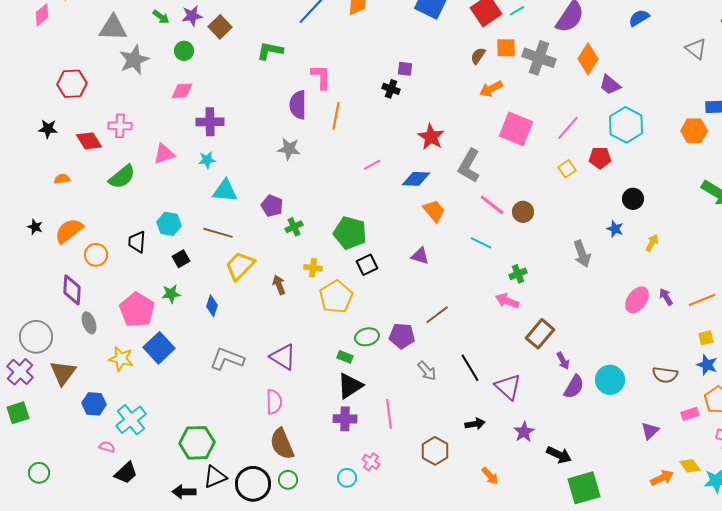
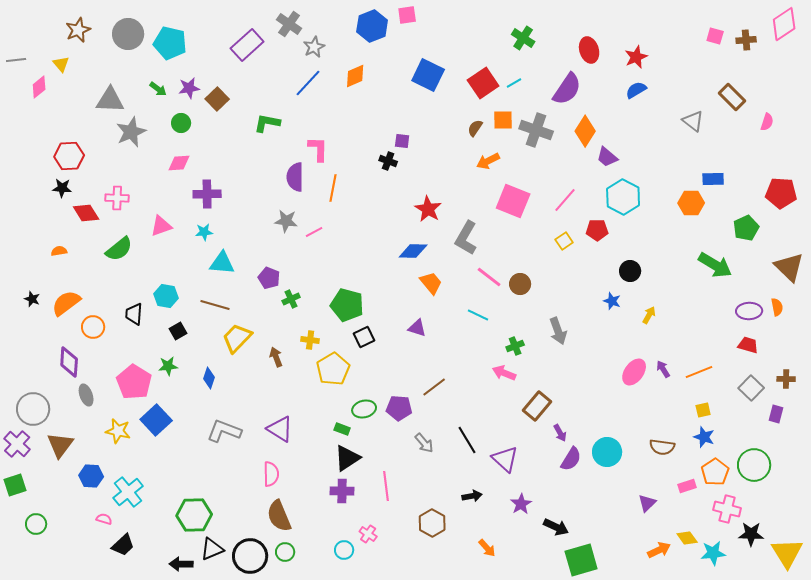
black star: (48, 129) -> (62, 188), moved
pink line: (372, 165) -> (314, 232), moved
gray arrow: (582, 254) -> (558, 331), moved
green circle: (39, 473) -> (36, 524), moved

